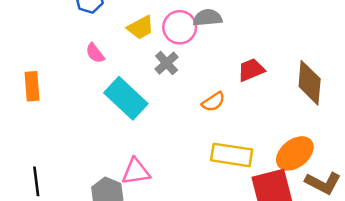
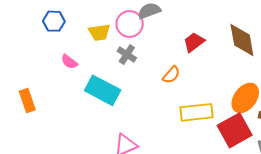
yellow trapezoid: (141, 28) -> (99, 32), turned 35

